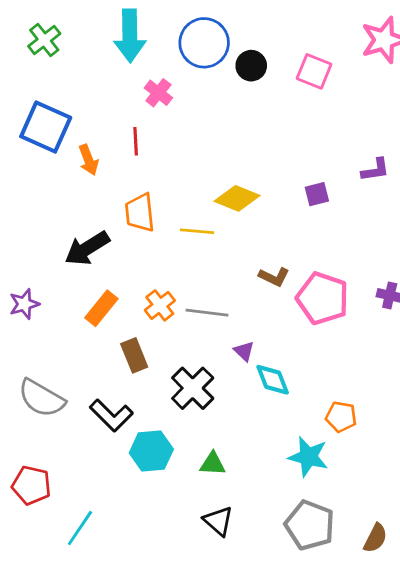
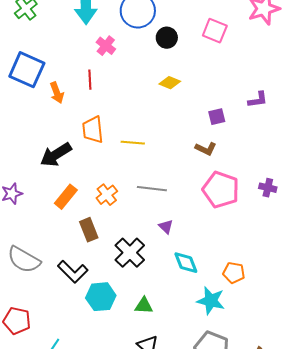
black circle: (251, 66) -> (167, 38), moved
yellow diamond: (237, 198) -> (170, 83), moved, size x0.7
brown L-shape: (274, 277) -> (206, 149), moved
gray line: (207, 313) -> (152, 189), moved
cyan diamond: (273, 380) -> (186, 263), moved

